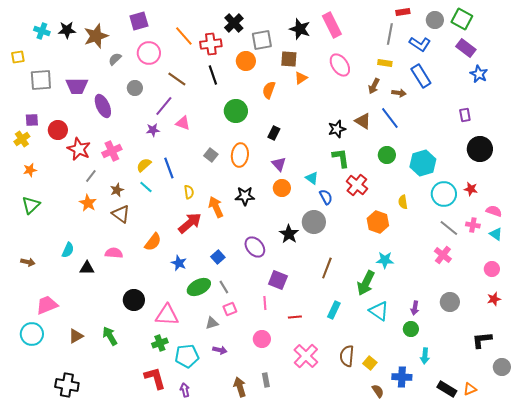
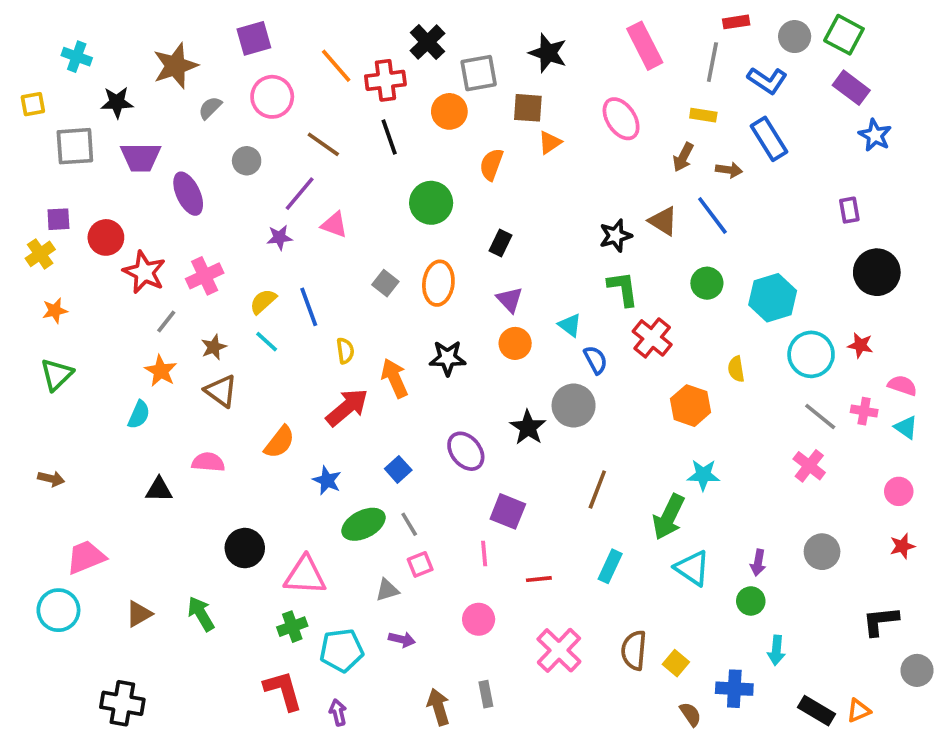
pink rectangle: (332, 25) -> (645, 46), moved
black star: (67, 30) -> (117, 102), moved
cyan semicircle: (68, 250) -> (139, 415), moved

